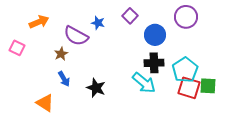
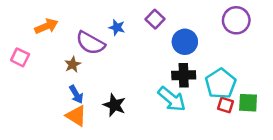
purple circle: (186, 17) -> (236, 20), moved
red square: (189, 88) -> (225, 105), size x0.6
orange triangle: (45, 103) -> (76, 116), moved

